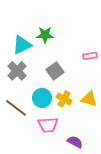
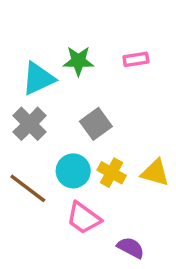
pink rectangle: (90, 56) -> (136, 59), moved
pink trapezoid: (48, 125) -> (84, 218), turned 40

